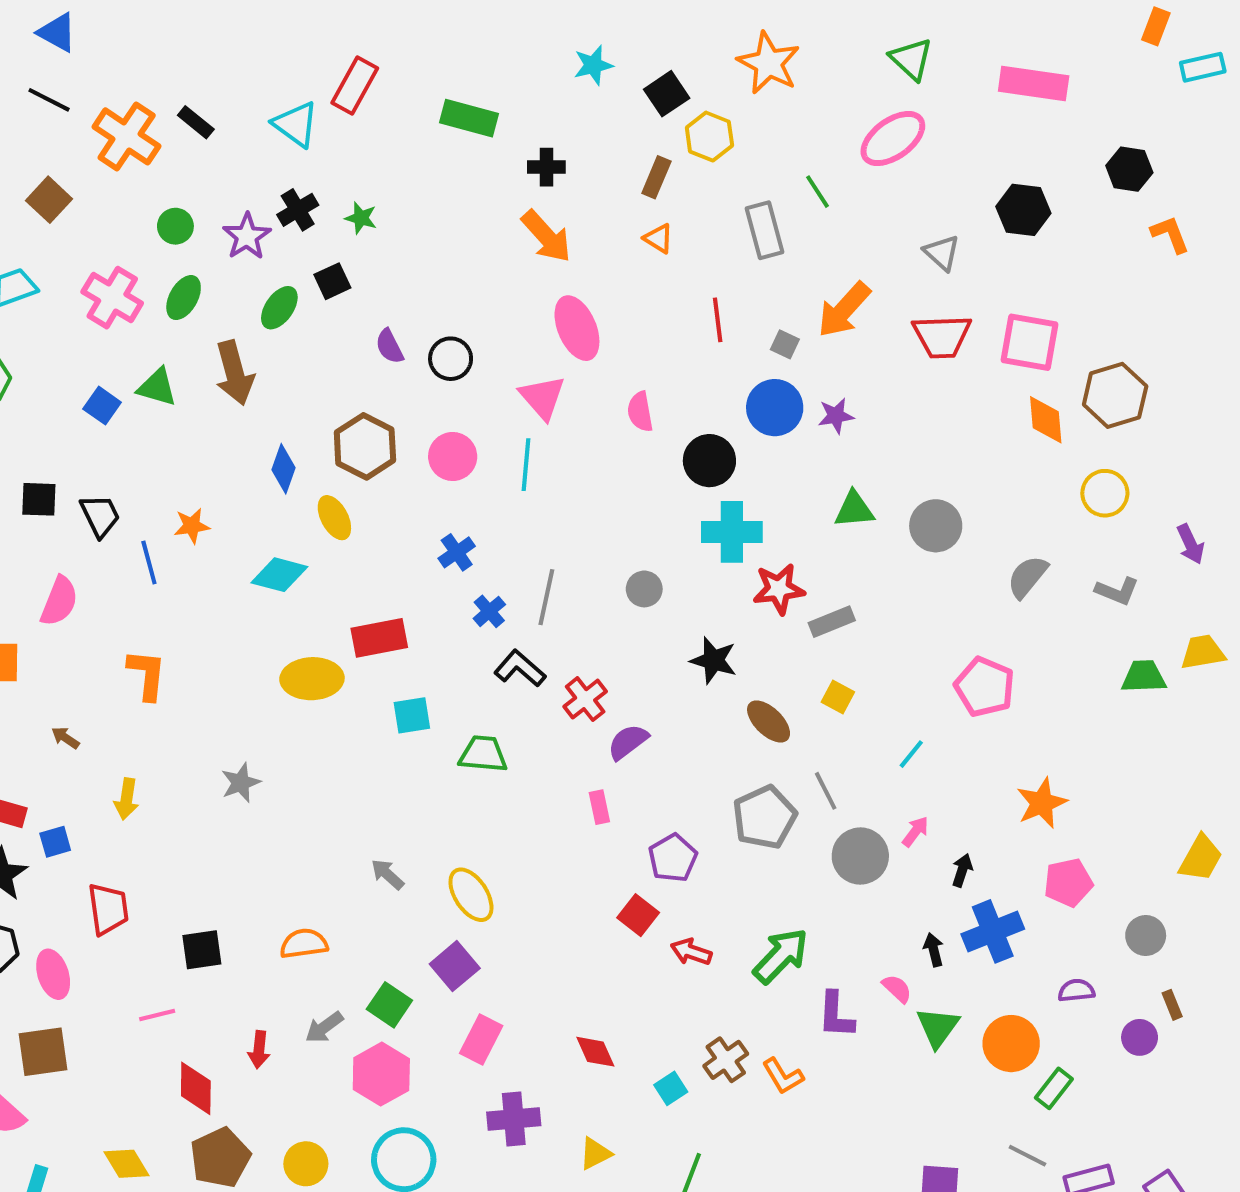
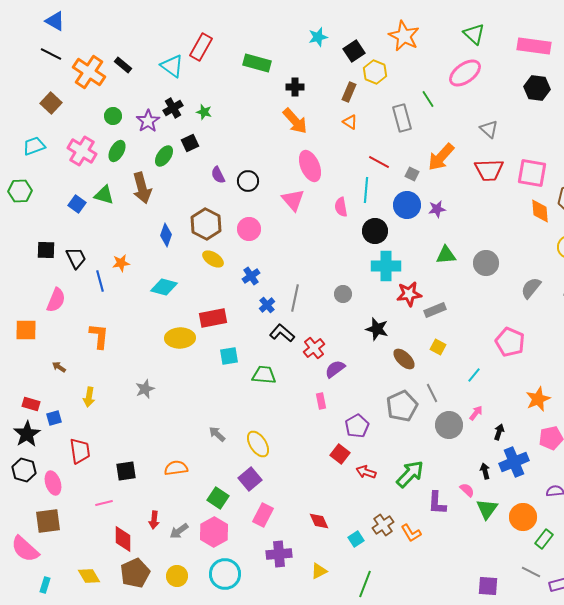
black hexagon: (1023, 210) -> (537, 88), moved
red line: (718, 320) -> (379, 162), turned -55
cyan line: (526, 465) -> (366, 190), moved
yellow ellipse: (334, 518) -> (213, 259), moved, turned -30
gray arrow: (324, 1027) -> (179, 531), moved

